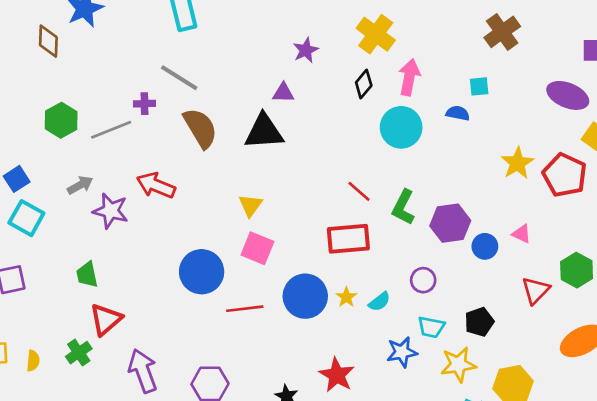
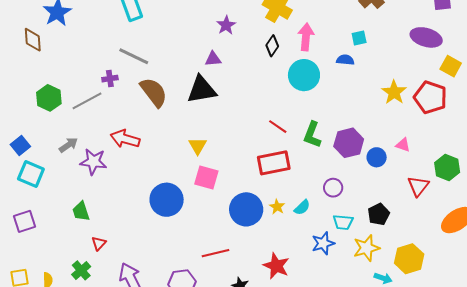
red line: (245, 309) -> (215, 253), moved
red triangle: (106, 320) -> (99, 243), size x0.6

